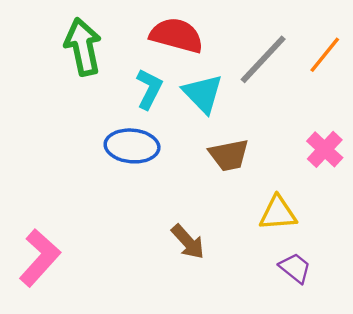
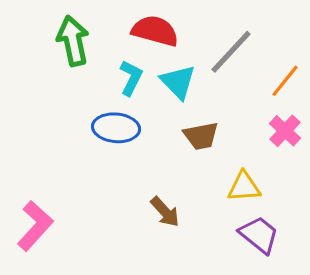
orange line: (325, 55) -> (285, 81), moved
purple trapezoid: (295, 268) -> (259, 235), size x1.4

